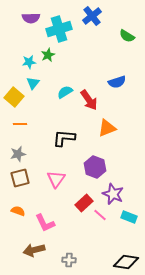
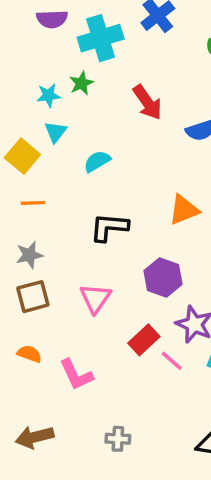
cyan semicircle: (65, 92) -> (97, 161), moved
red arrow: (89, 100) -> (147, 102), moved
brown arrow: (34, 250) -> (35, 437), moved

